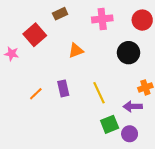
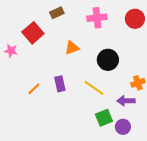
black circle: (129, 53) -> (108, 60), moved
yellow line: (99, 93) -> (94, 88), turned -30

